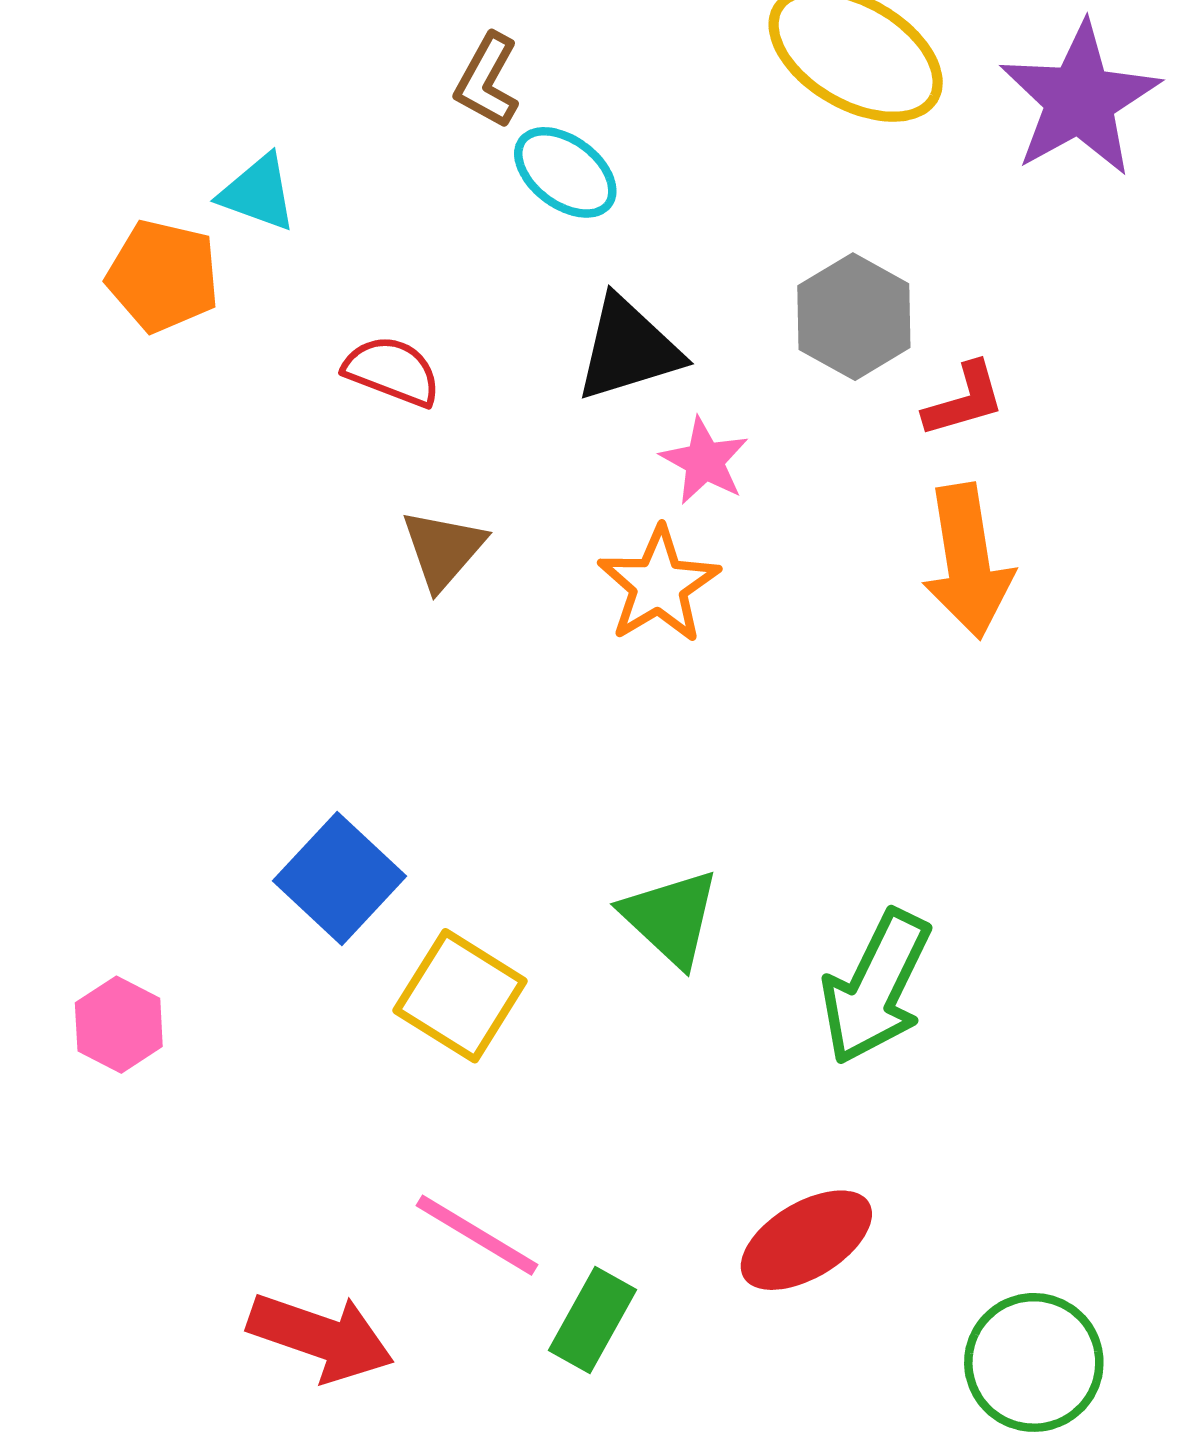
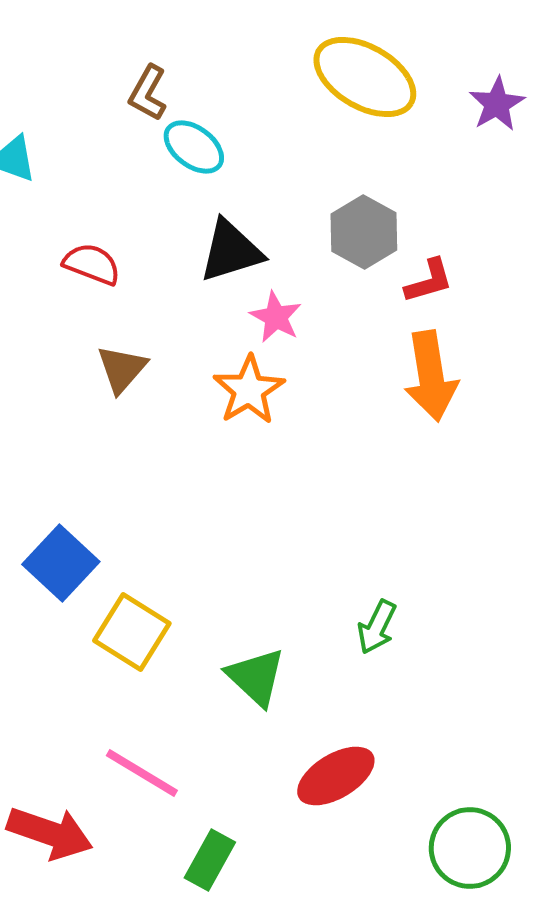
purple star: (1080, 99) -> (497, 104), size x0.6
green triangle: (671, 918) -> (256, 677), moved
green arrow: (876, 987) -> (377, 627), size x0.6
green rectangle: (592, 1320) -> (210, 860), moved

